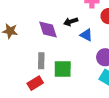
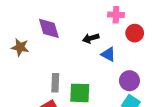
purple diamond: (48, 30) -> (49, 28), moved

